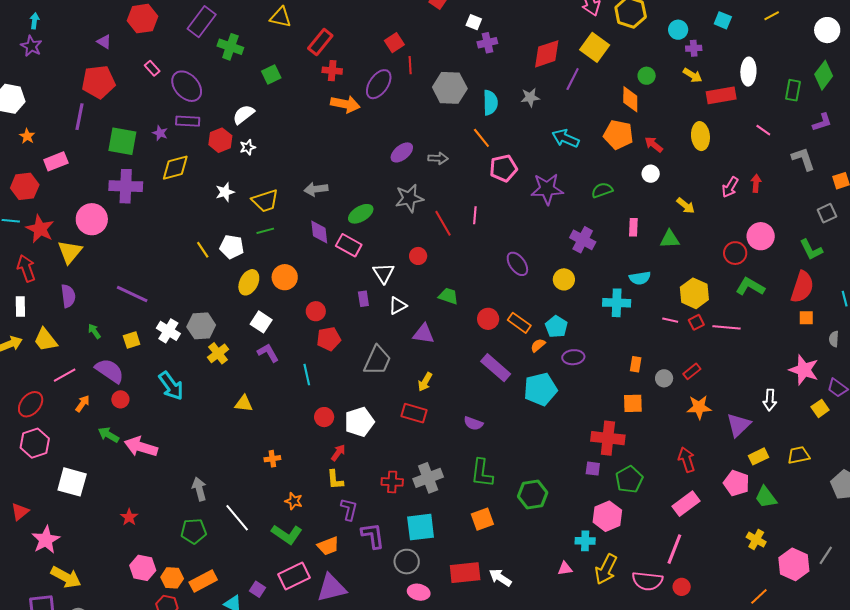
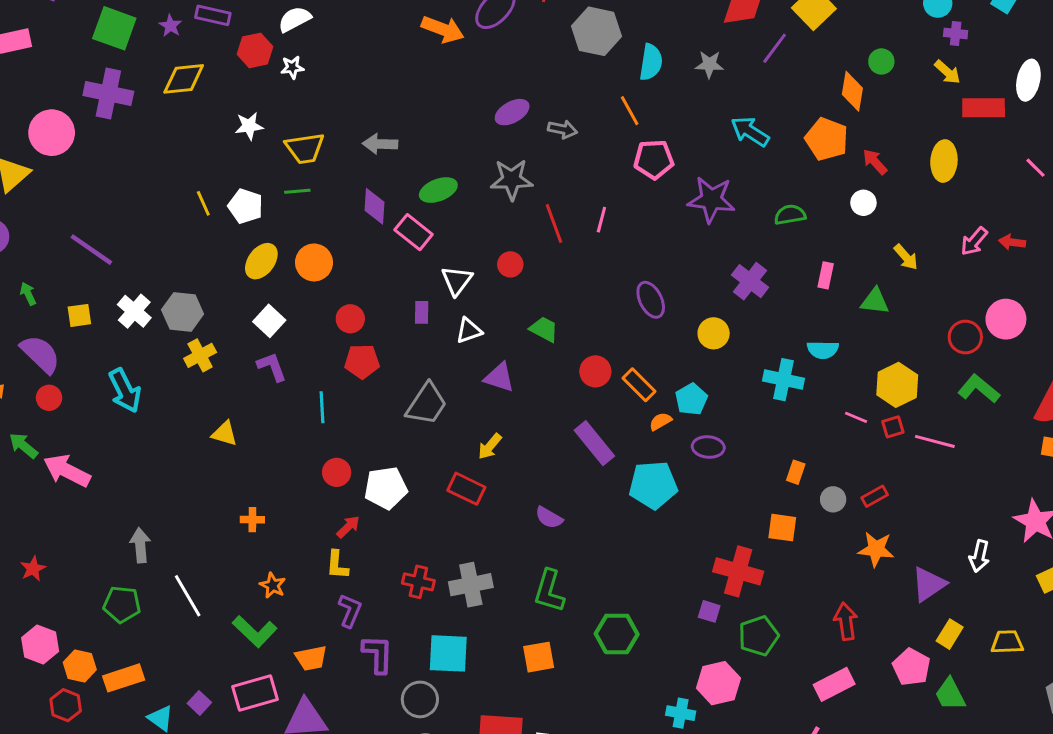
red arrow: (756, 183) -> (1012, 242), turned -96
yellow rectangle: (759, 456) -> (950, 634), turned -42

